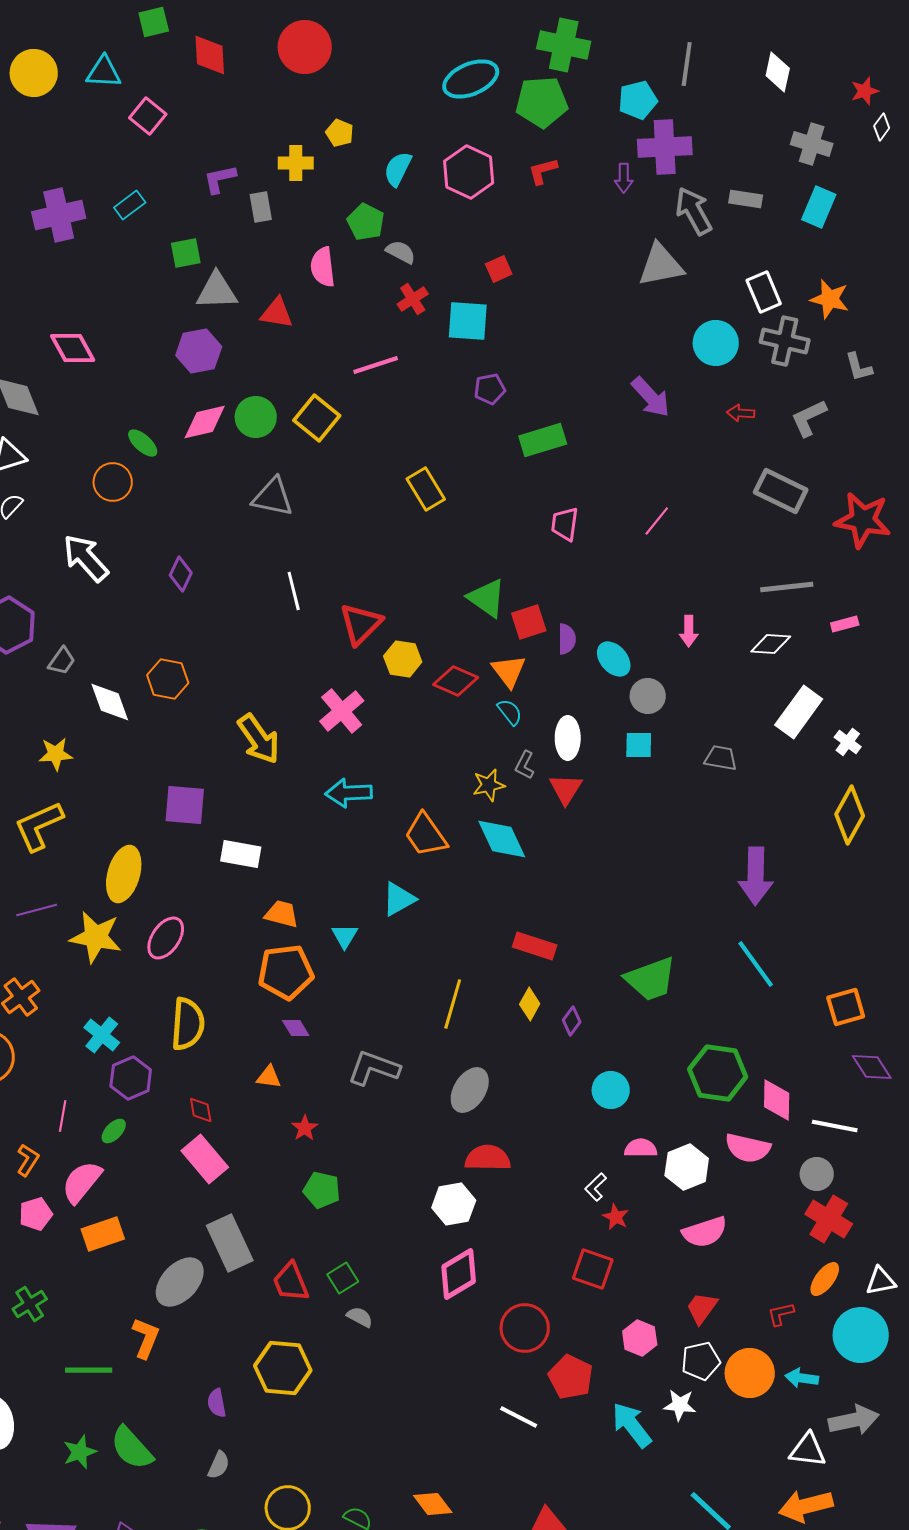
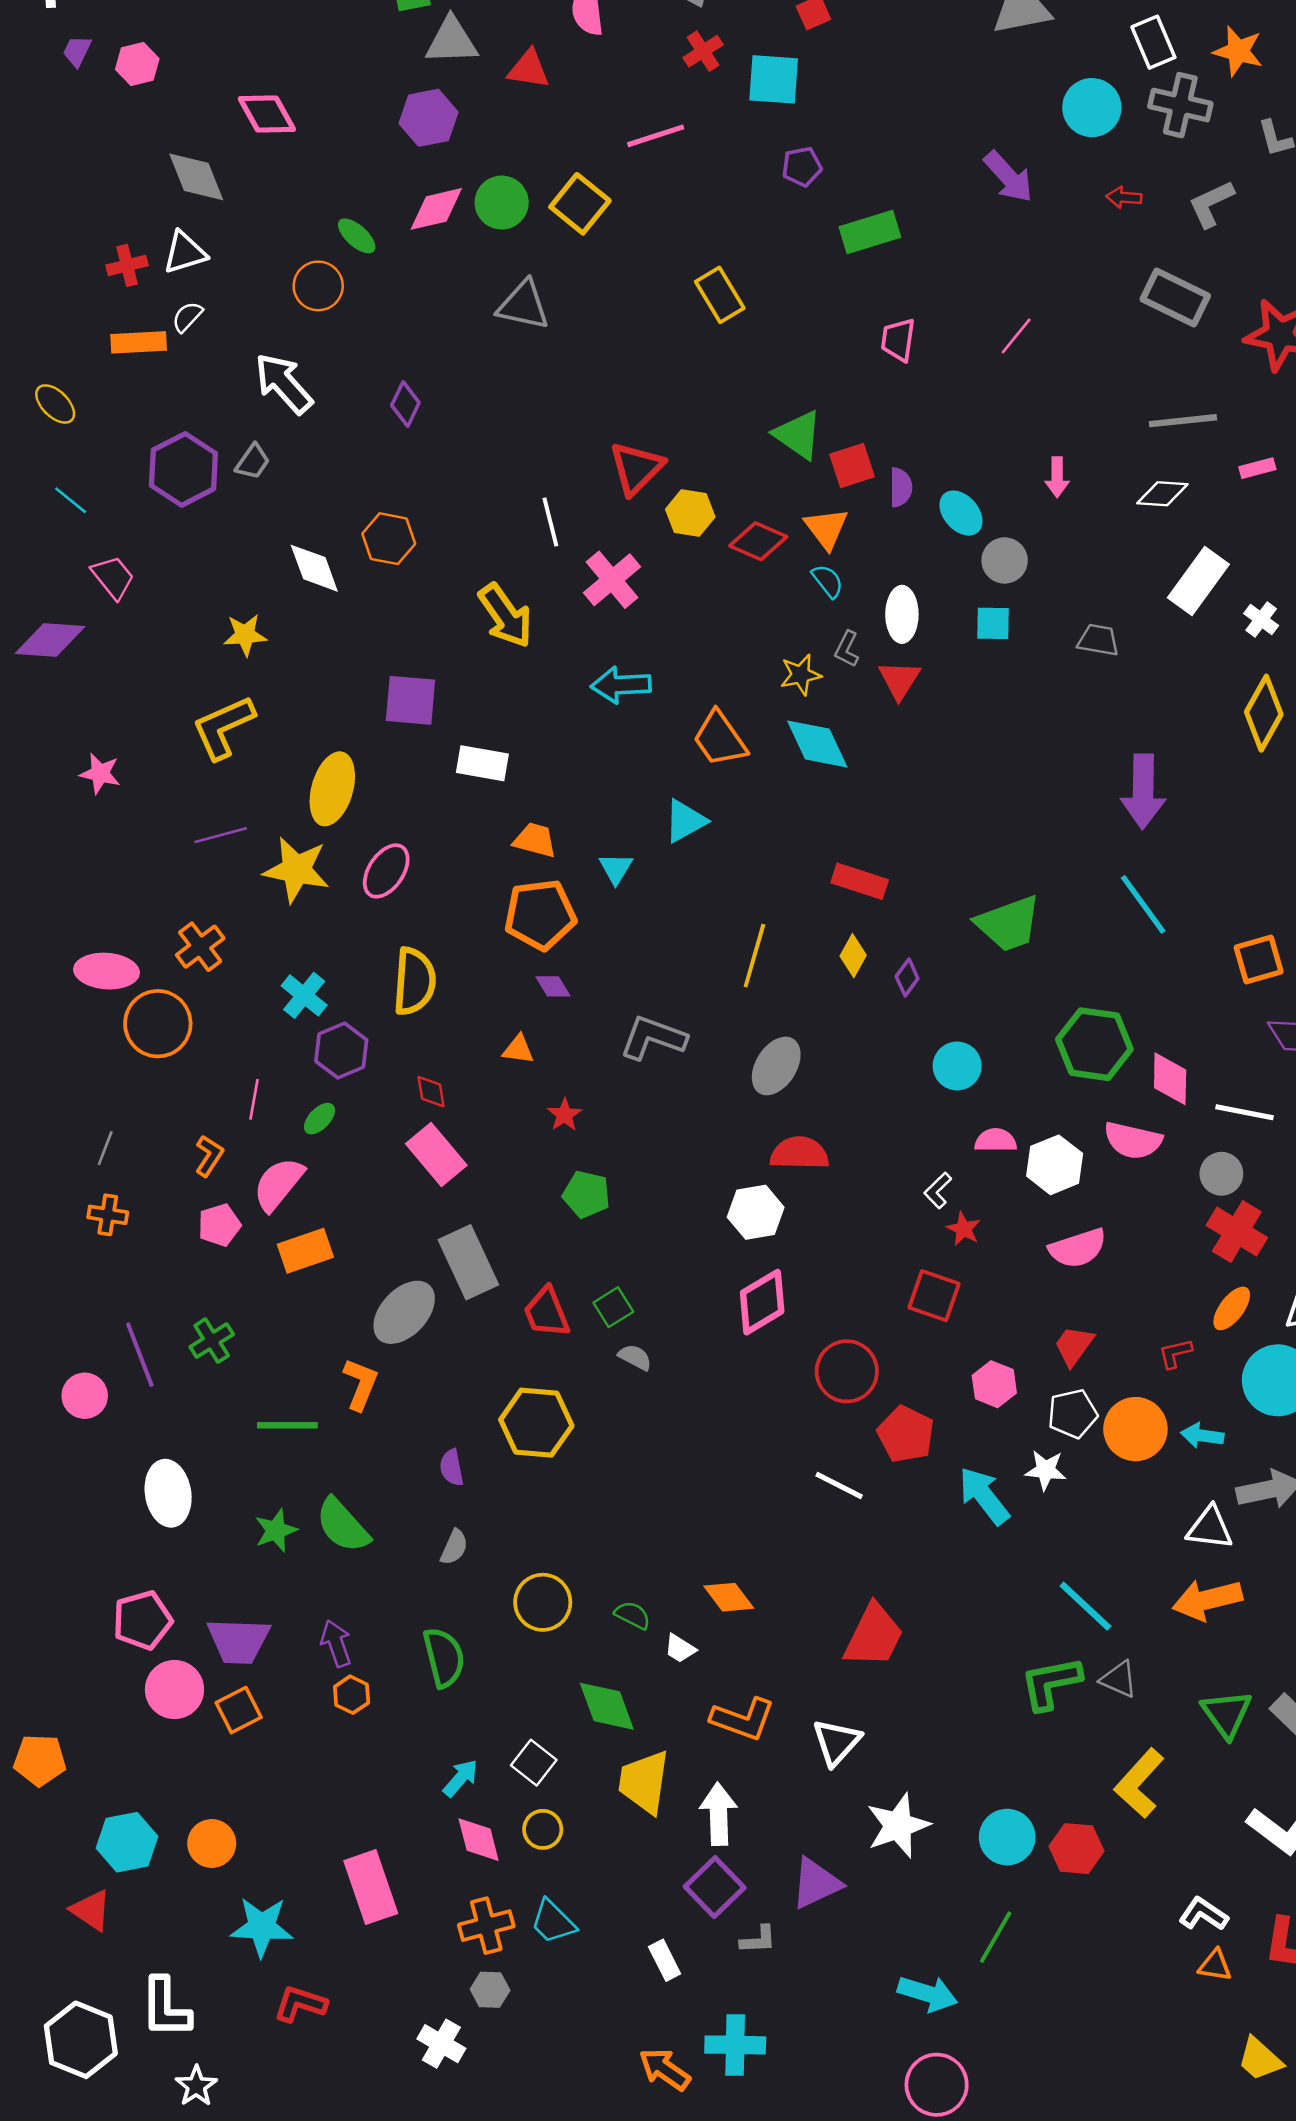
white line: (294, 591) -> (550, 522), moved
gray trapezoid: (62, 661) -> (253, 462), moved

